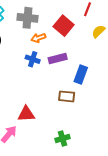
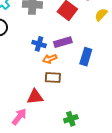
orange arrow: (38, 38) -> (50, 59), moved
brown rectangle: (67, 96) -> (53, 78), moved

